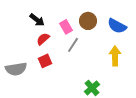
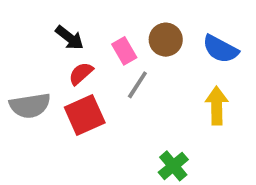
red square: (45, 61) -> (85, 115), size x1.5
gray semicircle: (16, 69) -> (30, 106), moved

